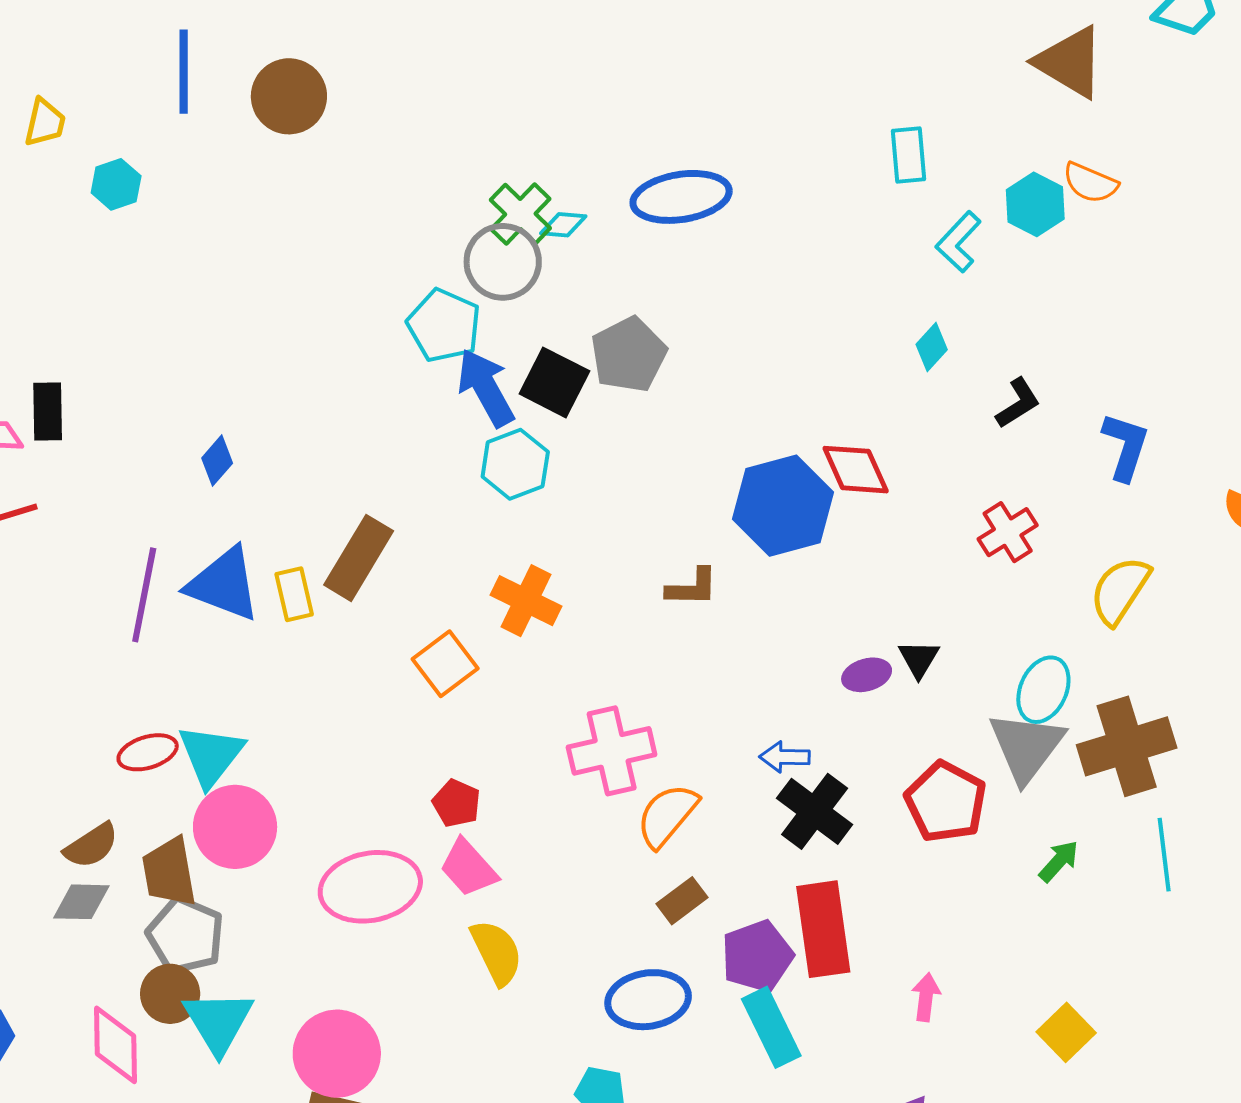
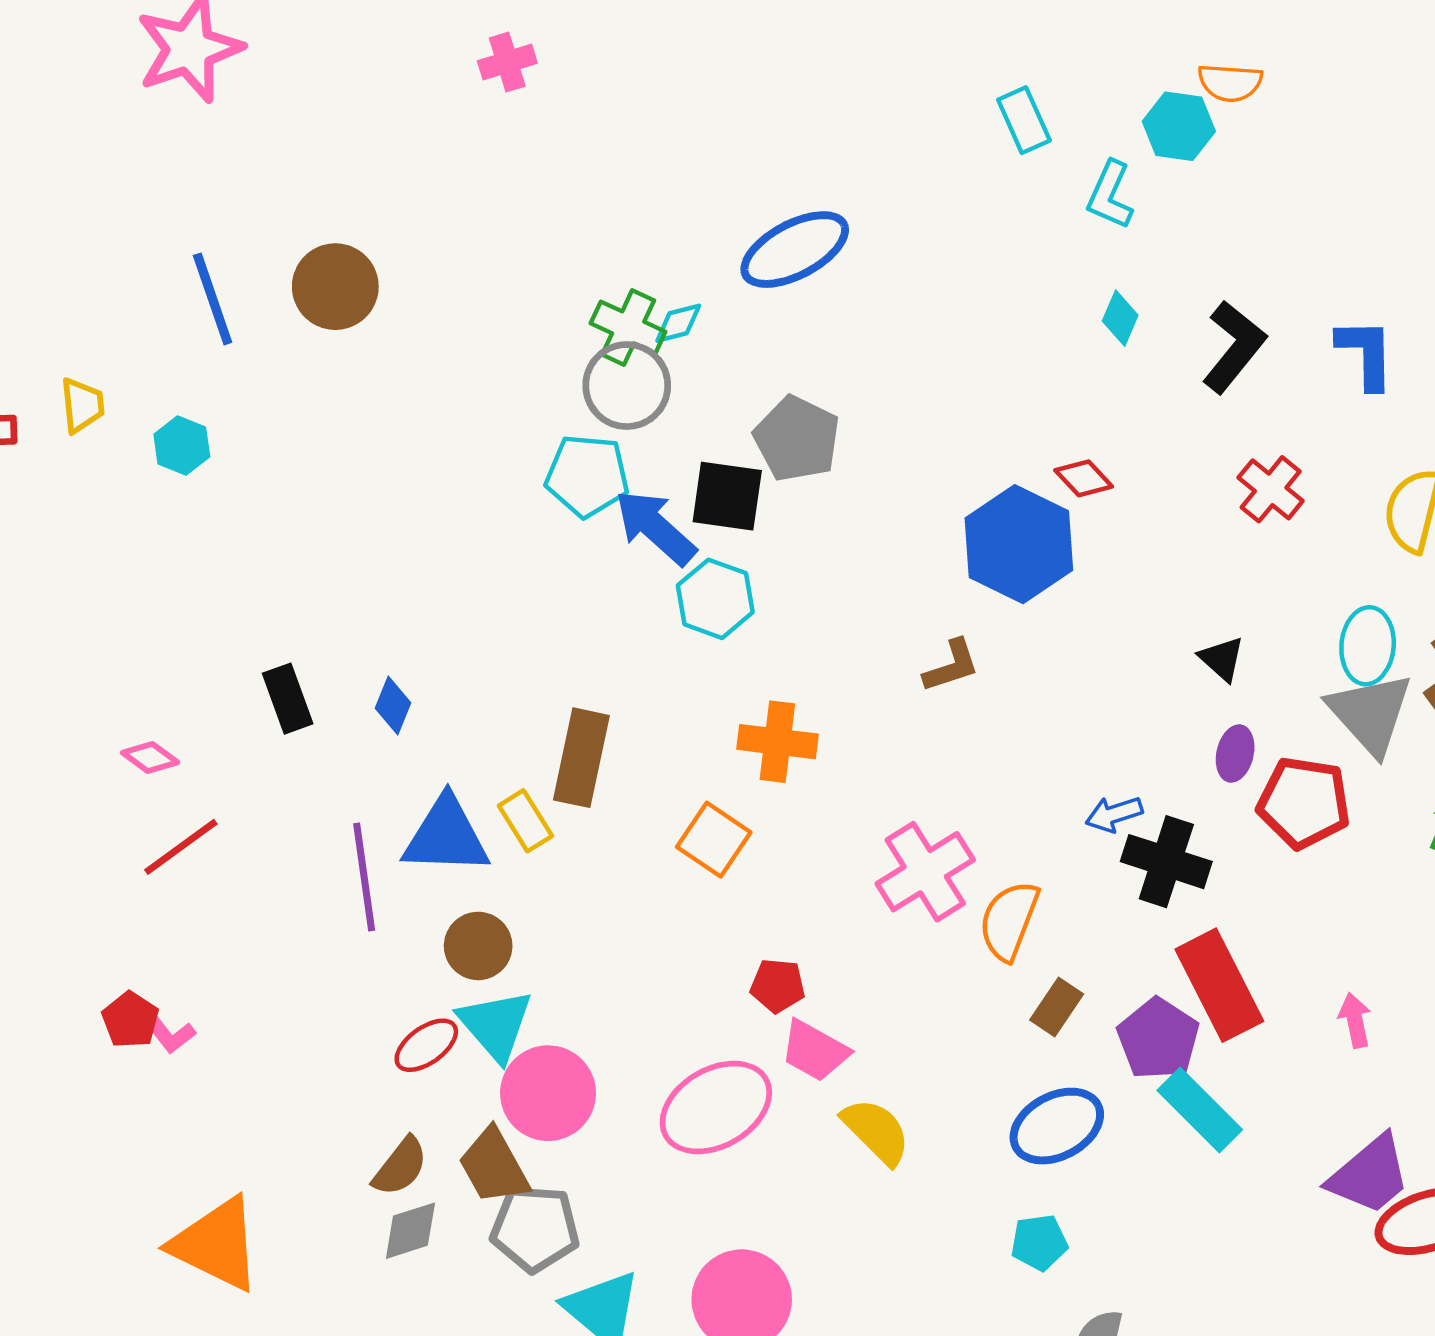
black L-shape: (1018, 403) -> (1234, 347), size x1.5
black rectangle: (48, 411) -> (288, 699), moved
red diamond: (856, 470) -> (1084, 478), size x0.7
purple ellipse: (867, 675) -> (1235, 753), moved, turned -42
brown circle: (170, 994) -> (478, 946), moved

